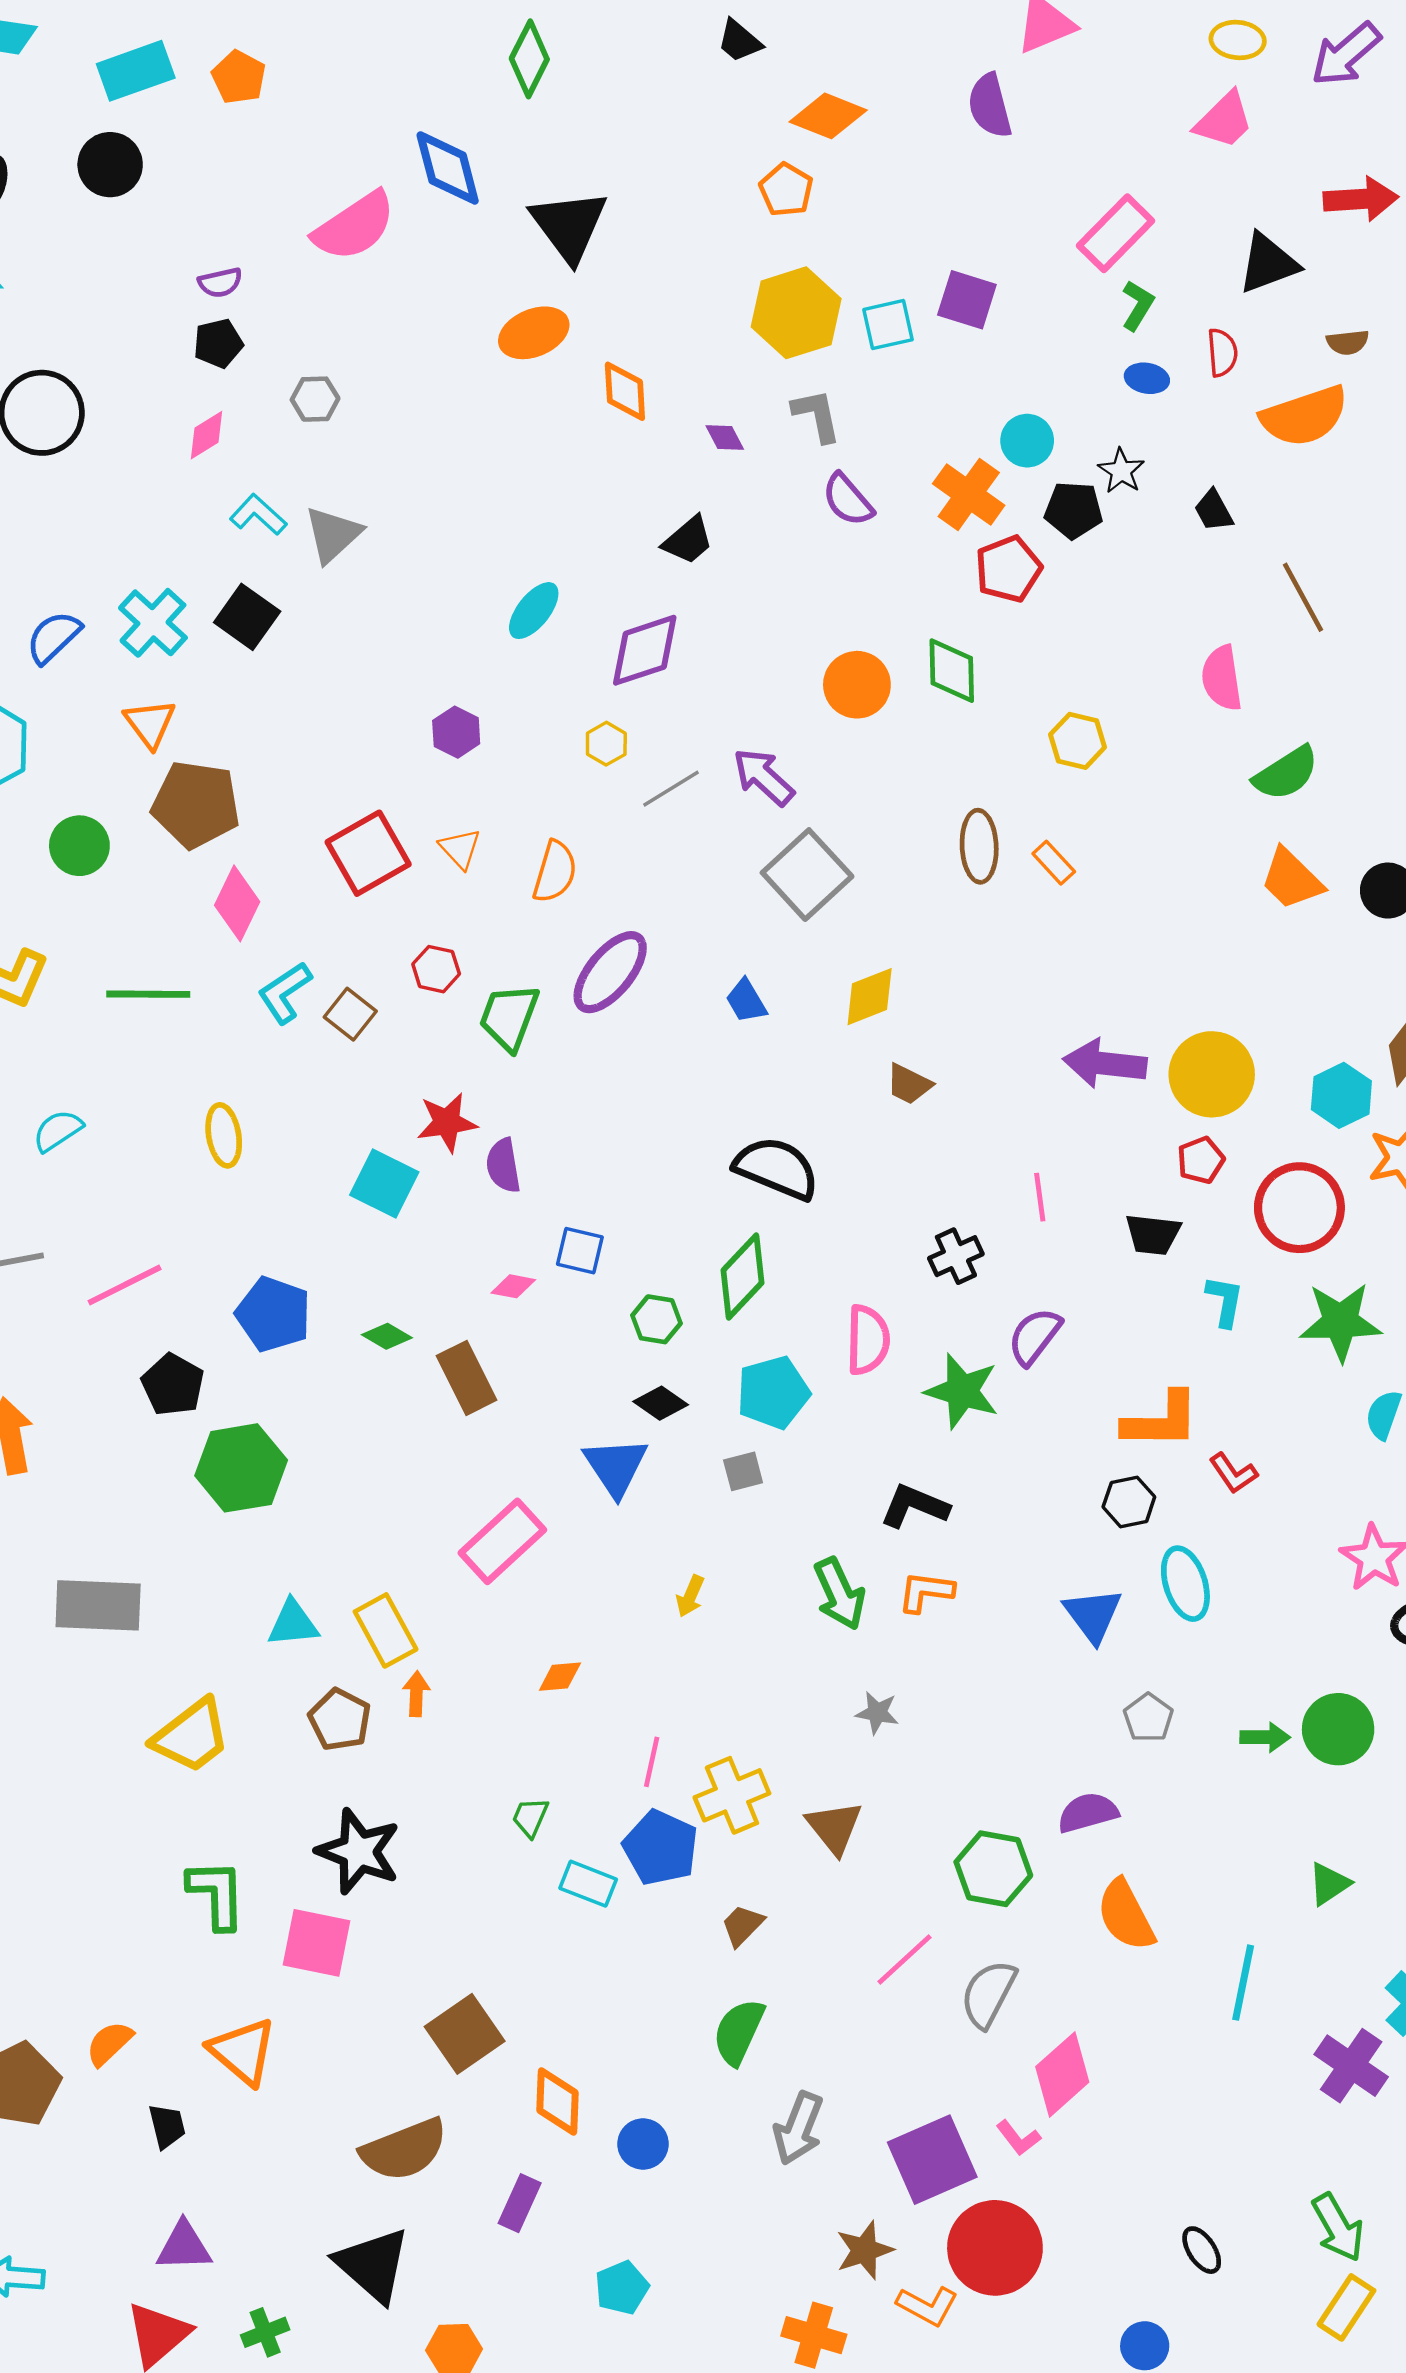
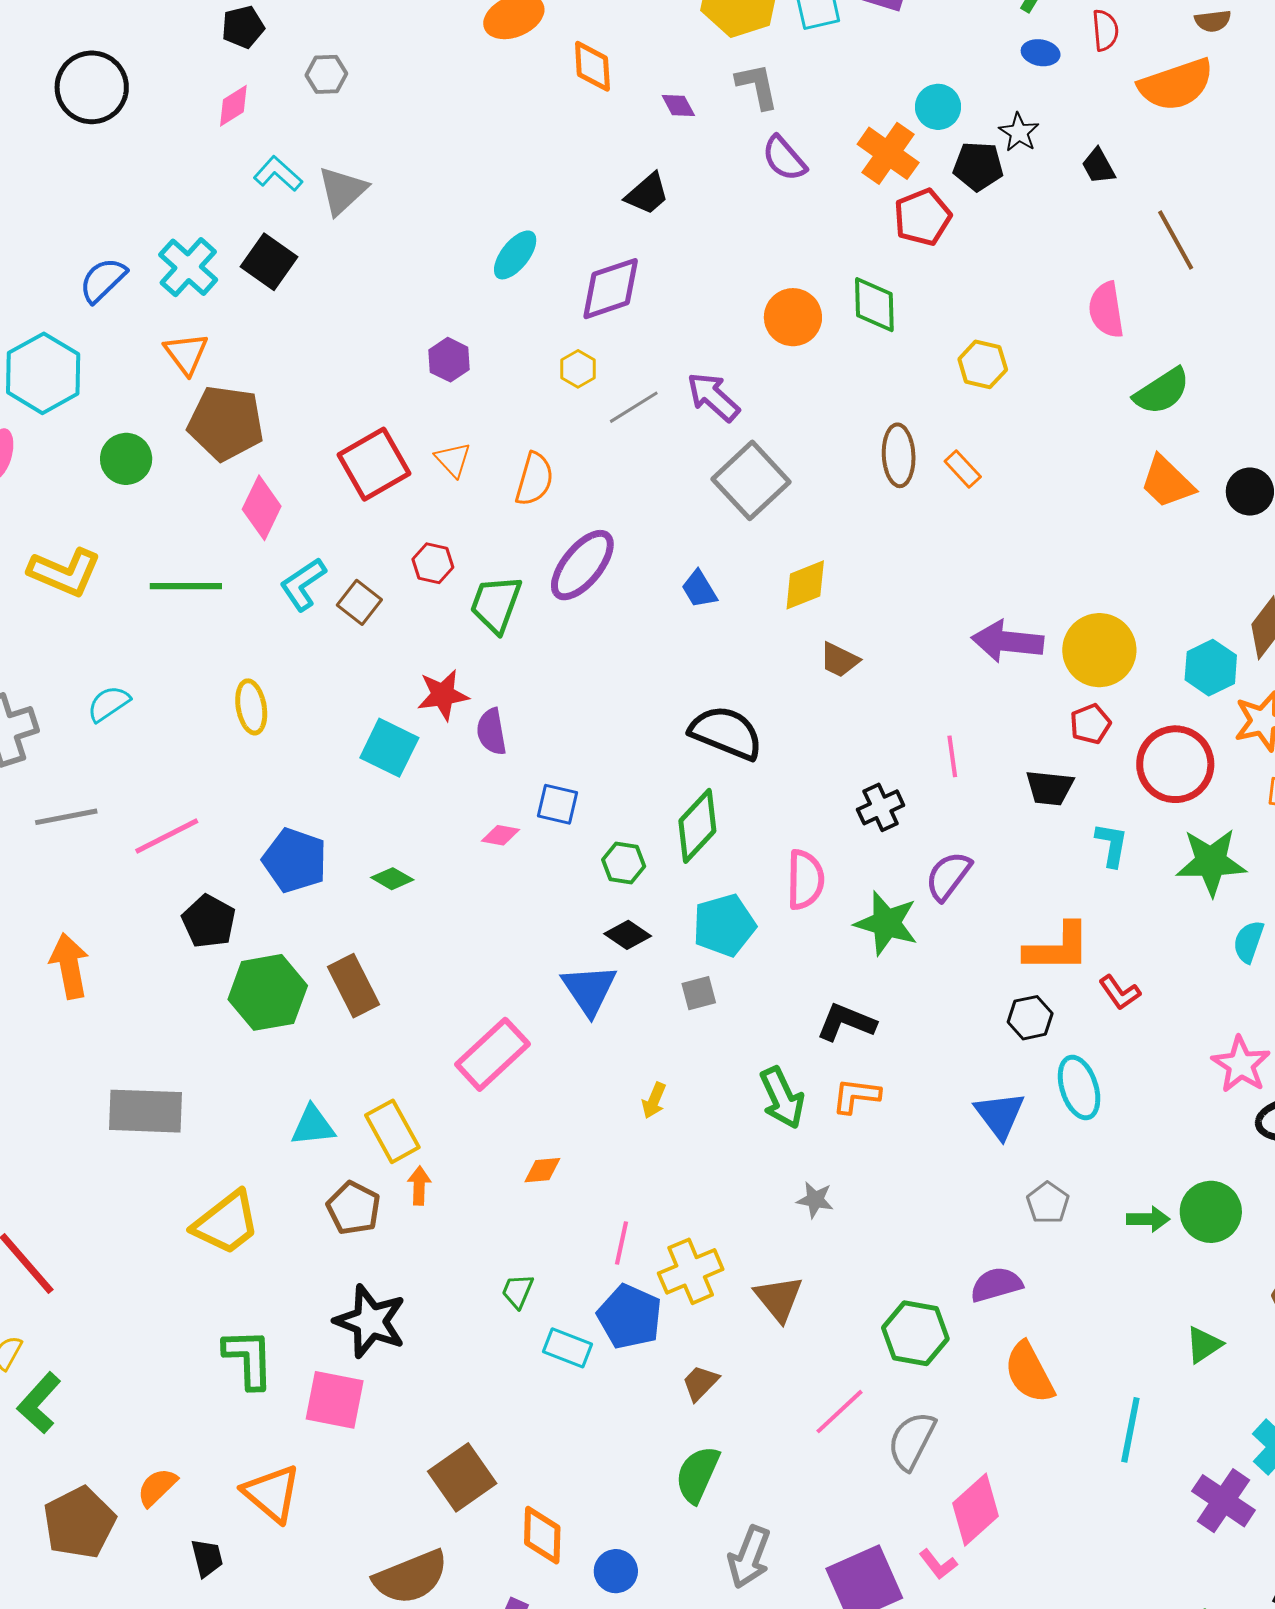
brown rectangle: (466, 1378) -> (353, 986), moved

